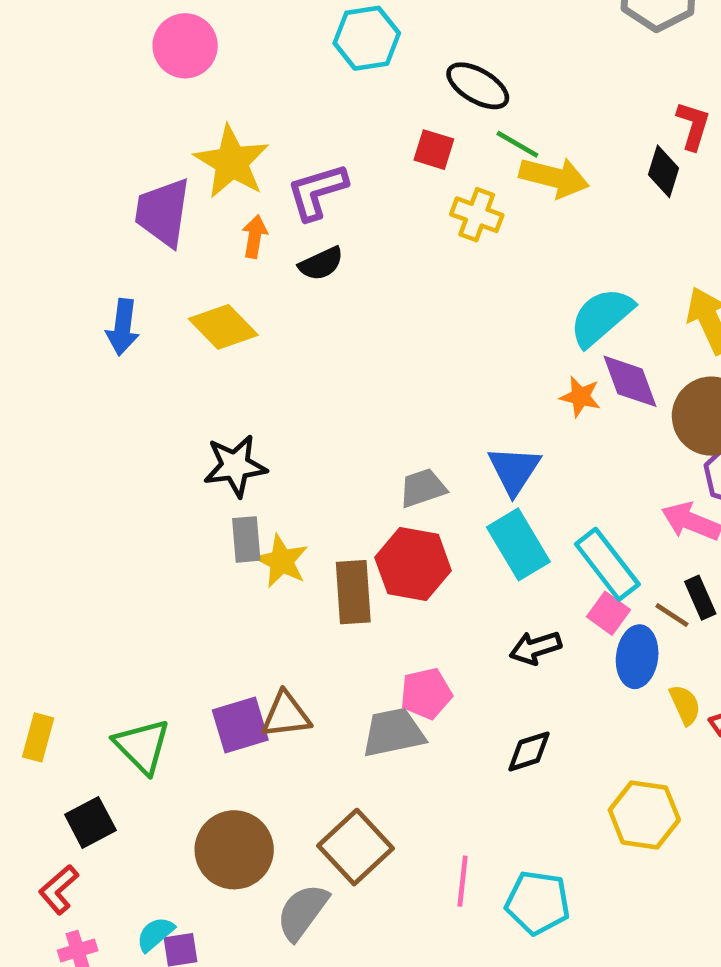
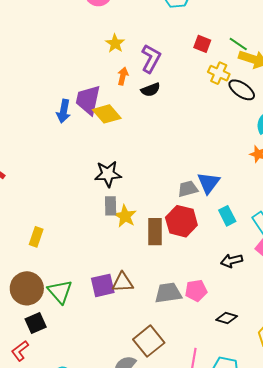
black ellipse: (478, 86) -> (242, 90), moved
yellow star: (232, 162) -> (115, 43), size x0.6
purple L-shape: (317, 192) -> (151, 59), turned 132
purple trapezoid: (163, 212) -> (88, 100), moved
blue triangle: (514, 470) -> (208, 183), moved
cyan rectangle: (518, 544) -> (227, 216), size x0.7
pink pentagon: (426, 694) -> (196, 291), moved
yellow rectangle: (38, 737) -> (36, 237), moved
black diamond: (529, 751) -> (227, 318), moved, turned 30
brown circle: (234, 850) -> (27, 288), moved

